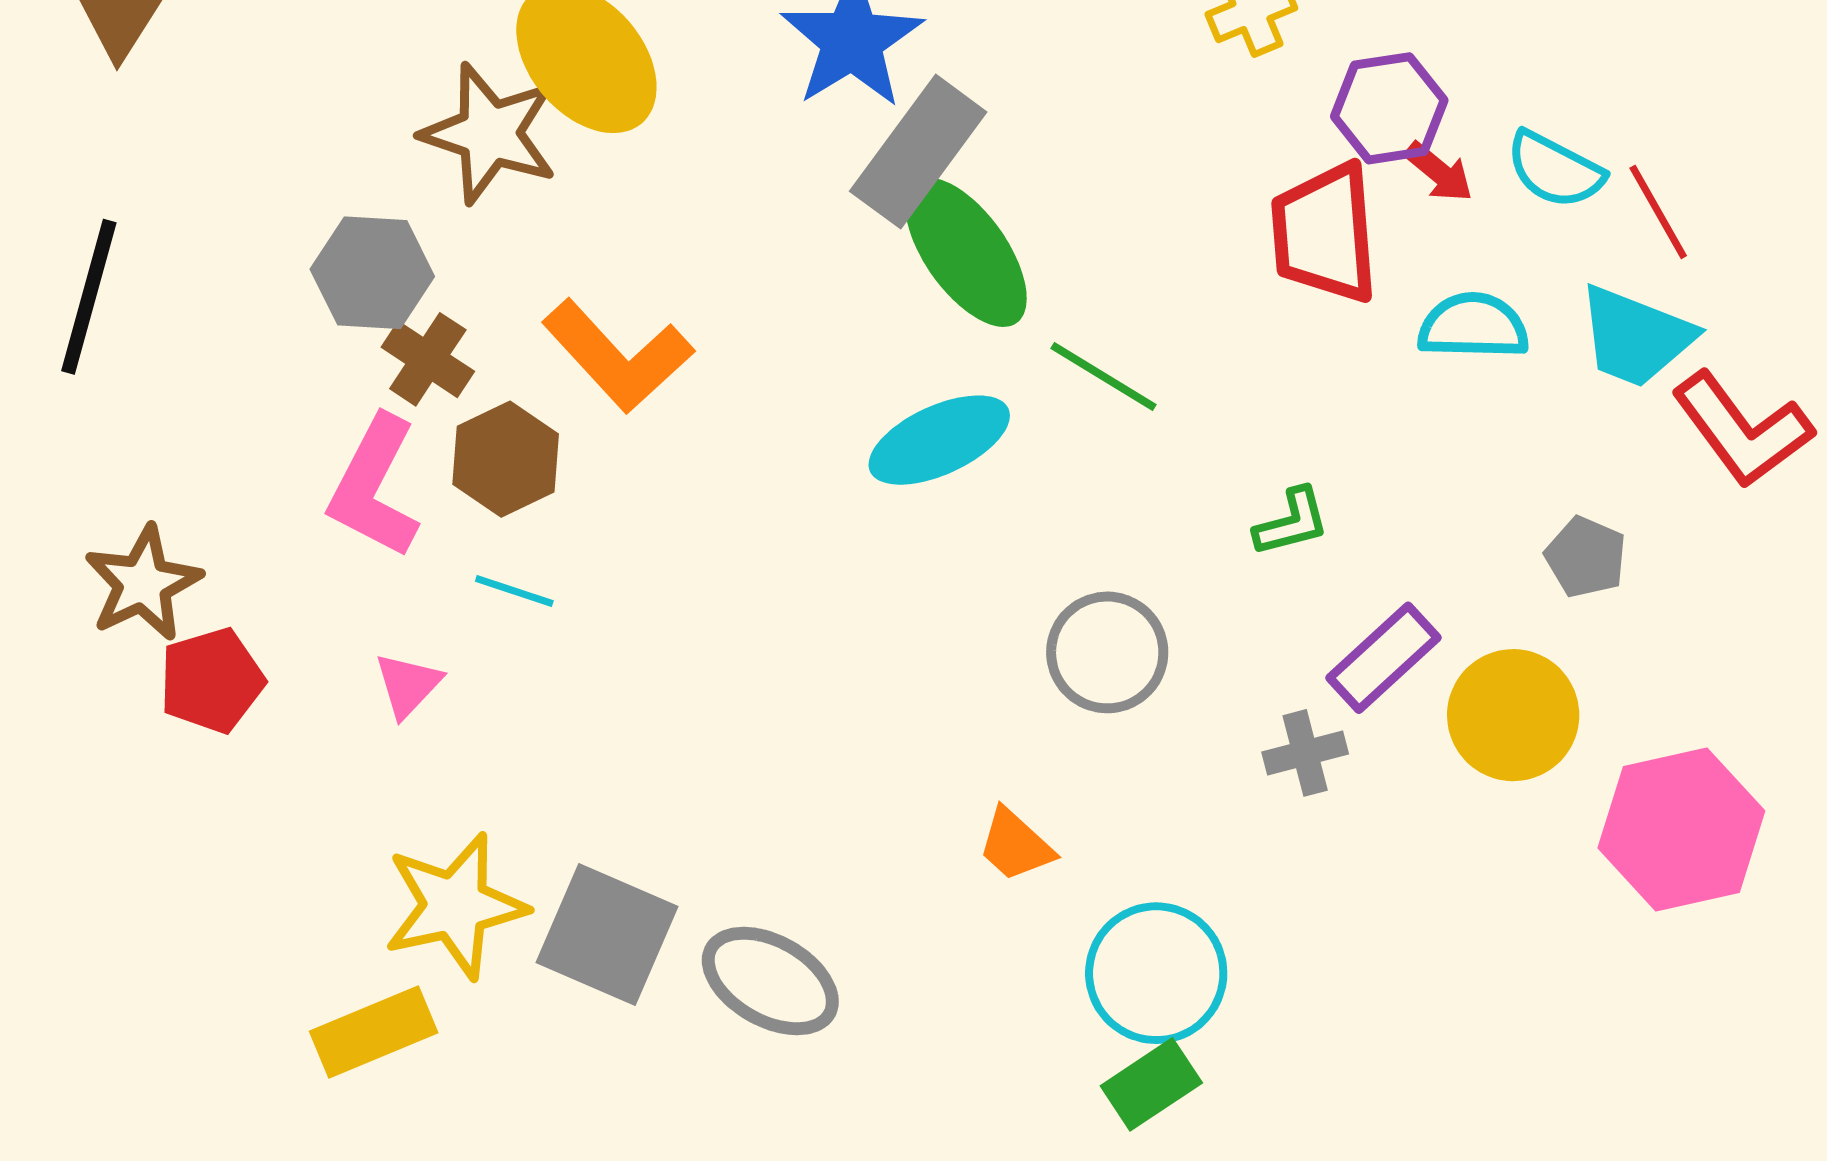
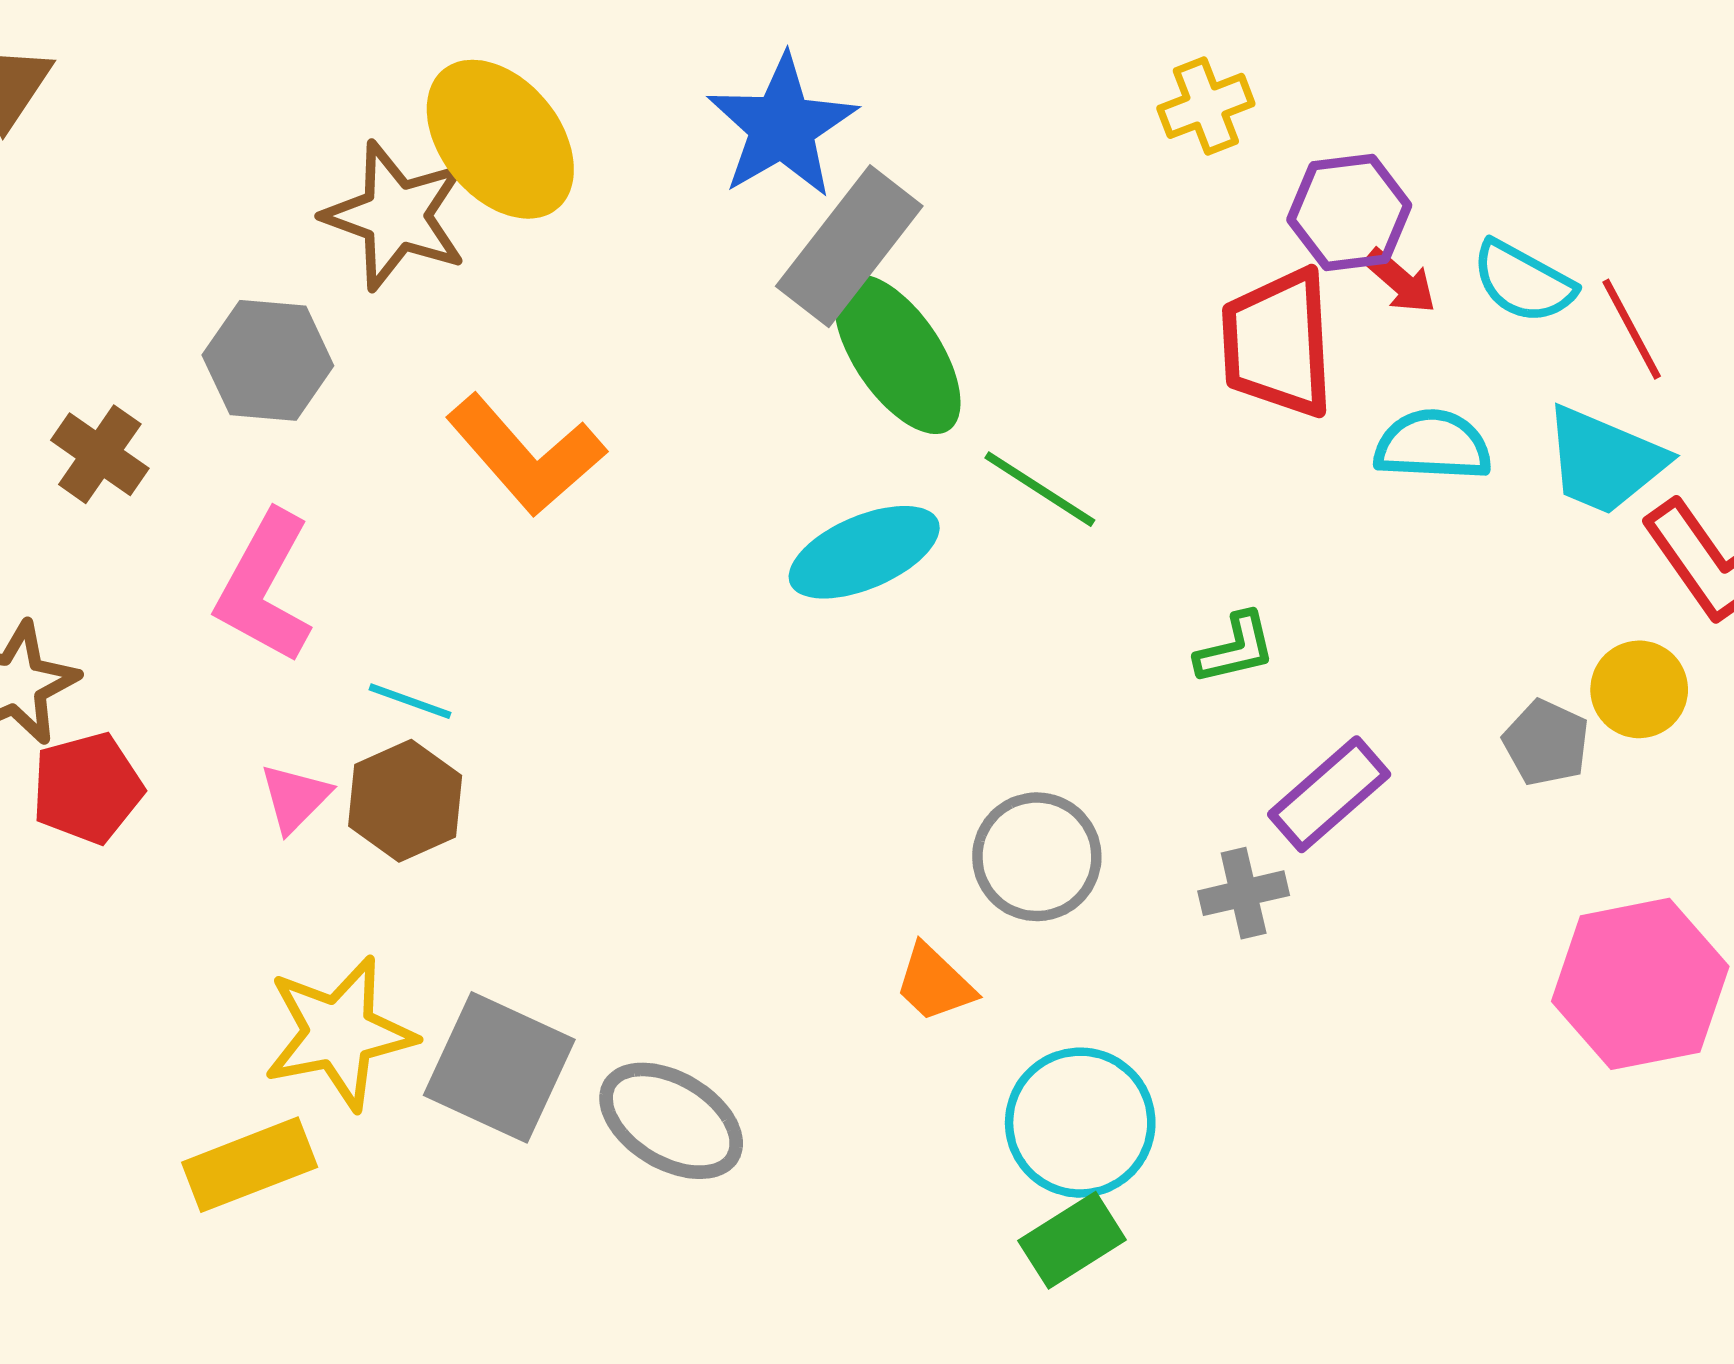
brown cross: (428, 359) -> (100, 454), moved
brown hexagon: (506, 459) -> (405, 801), moved
gray pentagon: (1586, 557) -> (1546, 743), moved
gray circle: (1107, 652) -> (1037, 857), moved
yellow circle: (1513, 715) -> (1639, 689), moved, size x0.7

